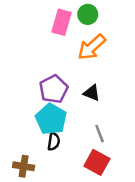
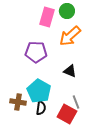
purple pentagon: (54, 89) -> (36, 52), moved, turned 30
red square: (97, 162) -> (67, 114), moved
brown cross: (24, 166) -> (18, 102), moved

